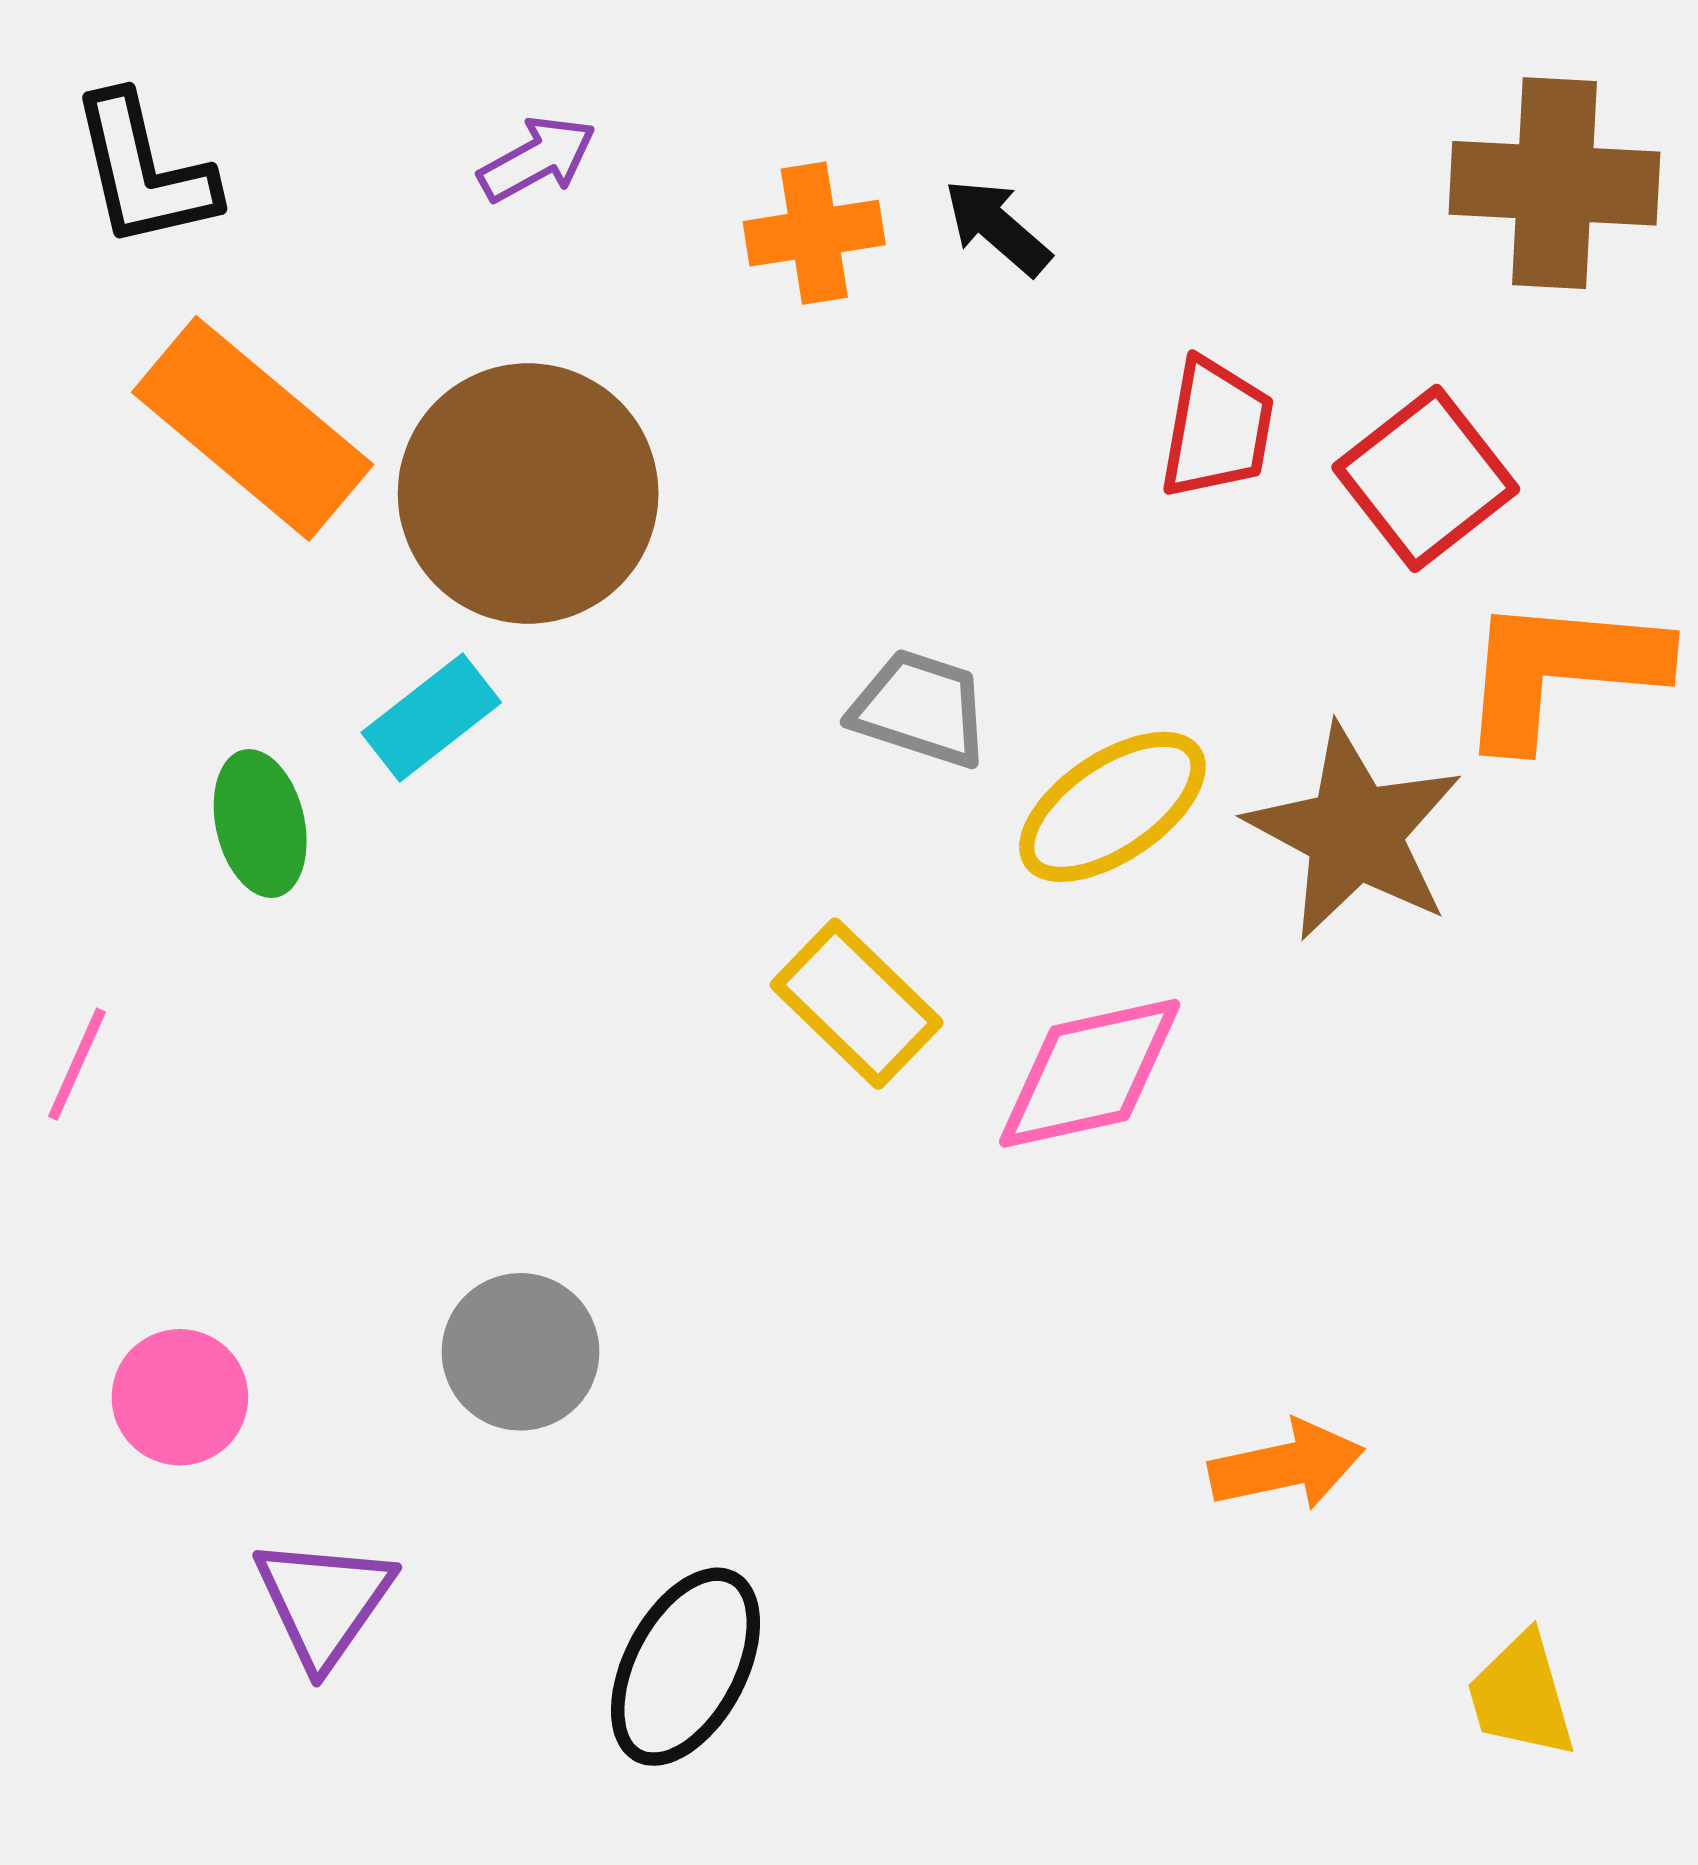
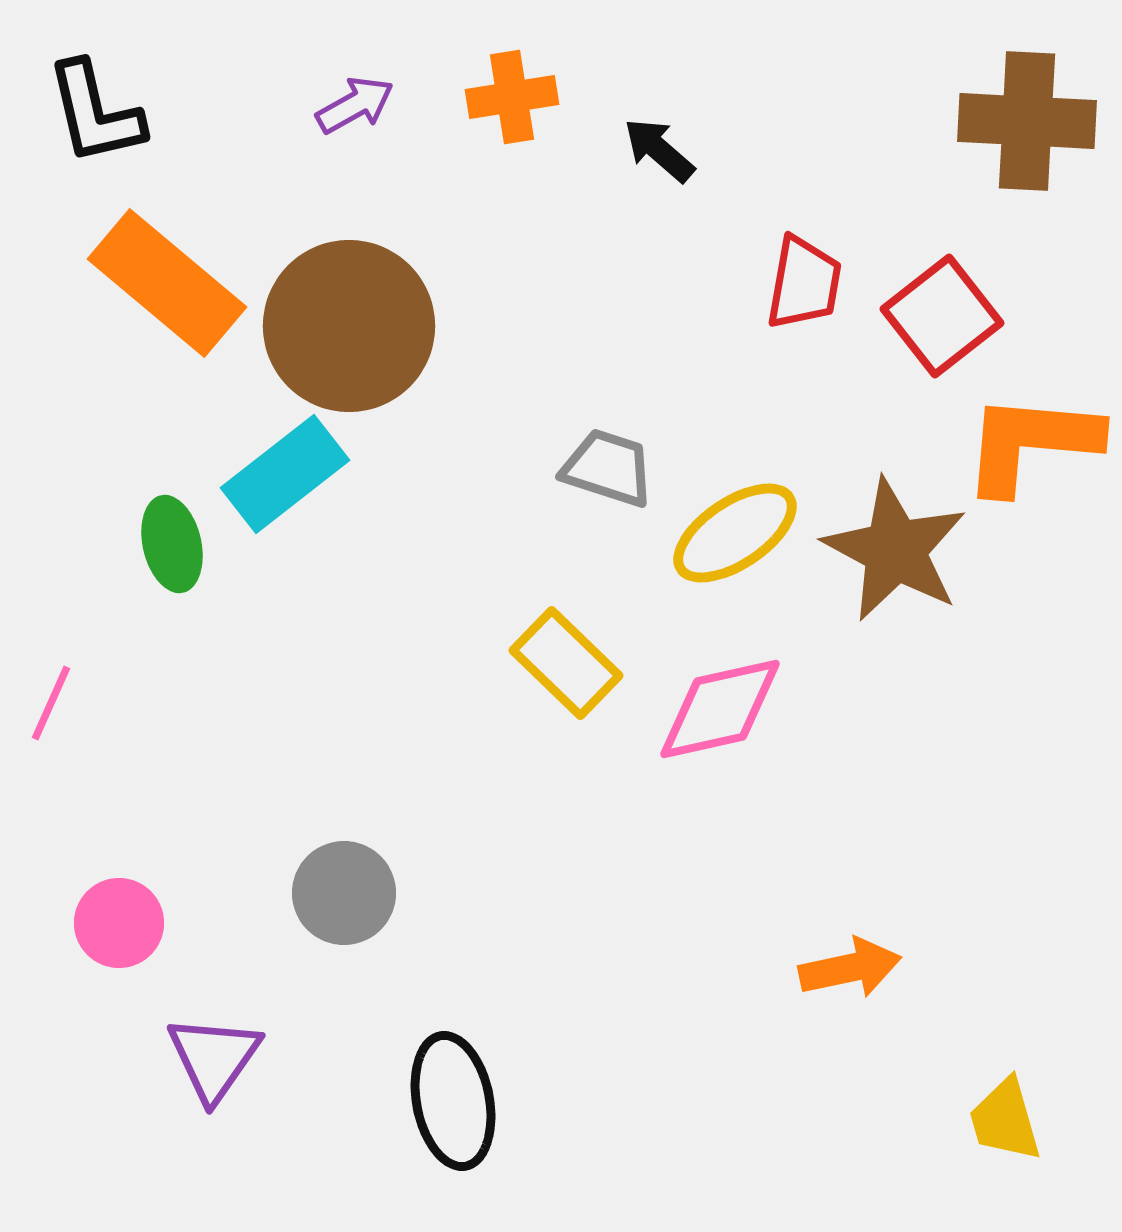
orange cross: (814, 233) -> (512, 97), moved
cyan rectangle: (431, 718) -> (285, 474), size x1.4
black ellipse: (686, 1667) -> (453, 1101), turned -39

